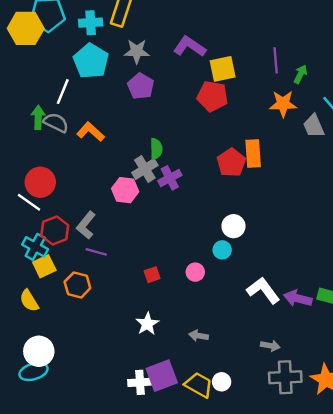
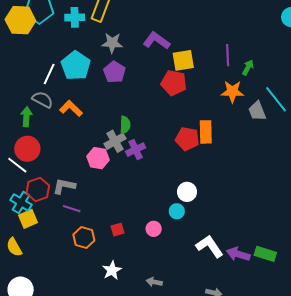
cyan pentagon: (91, 61) -> (76, 66), moved
green arrow: (38, 117) -> (26, 117), moved
red pentagon: (231, 163) -> (187, 139), turned -30
gray L-shape: (86, 225) -> (64, 186), turned 60
orange hexagon: (77, 285) -> (84, 237), moved

